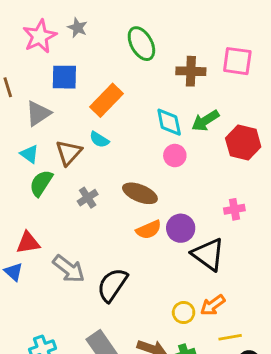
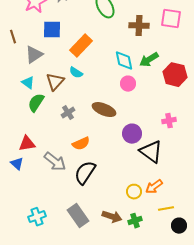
orange semicircle: (149, 230) -> (81, 144), moved

